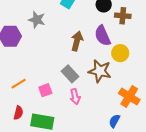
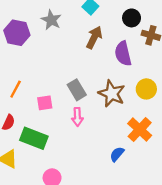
brown arrow: (77, 41) -> (94, 37), moved
yellow circle: (120, 53) -> (146, 89), moved
orange line: (19, 84) -> (16, 89), turned -42

